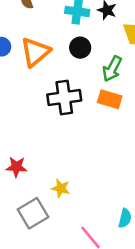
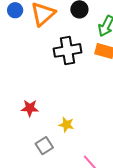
gray square: (33, 213) -> (44, 146), size x0.7

